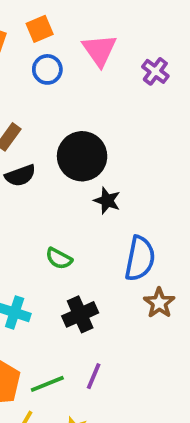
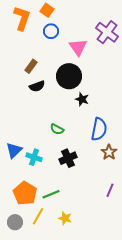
orange square: (40, 29) -> (47, 10), turned -32
pink triangle: (99, 50) -> (78, 47), moved
purple cross: (155, 71) -> (107, 32), size x1.6
purple line: (94, 376) -> (110, 190), moved

